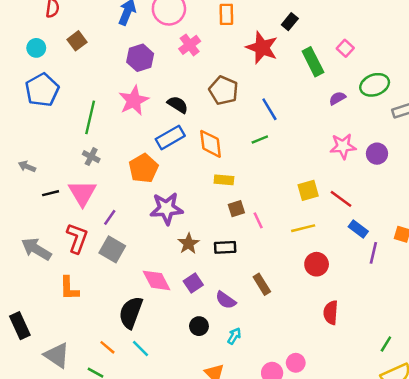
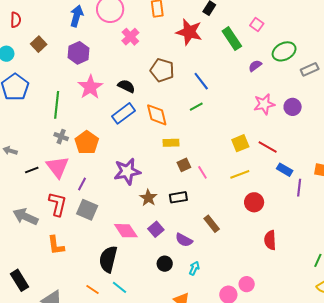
purple hexagon: (140, 58) -> (79, 53), moved
orange pentagon: (143, 168) -> (87, 143), moved

